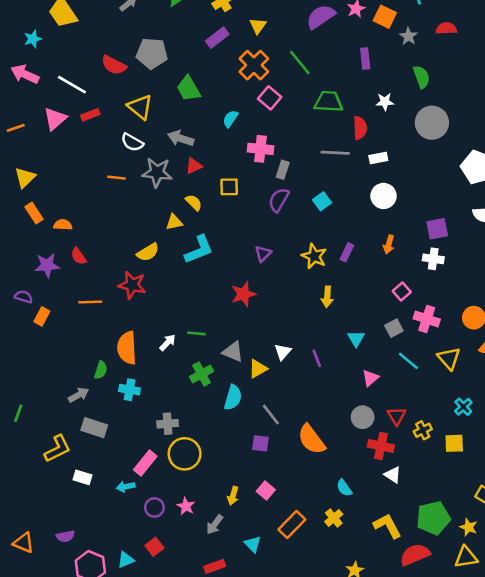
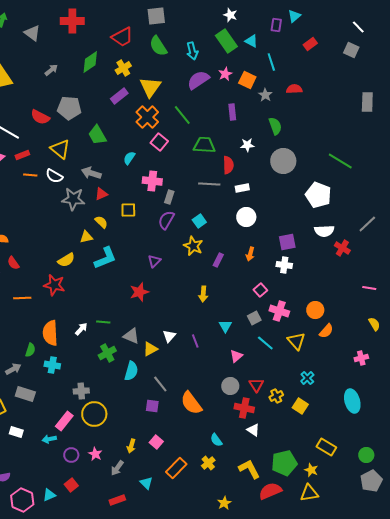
yellow triangle: (258, 26) -> (150, 87), size x1.6
orange line: (116, 178) -> (30, 175), moved
yellow star: (314, 256) -> (193, 246), moved
yellow square: (454, 443) -> (300, 406), turned 35

